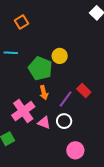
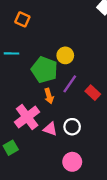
orange square: (21, 22) -> (22, 19), turned -32
purple line: (66, 99) -> (70, 84), moved
pink circle: (75, 150) -> (72, 162), moved

